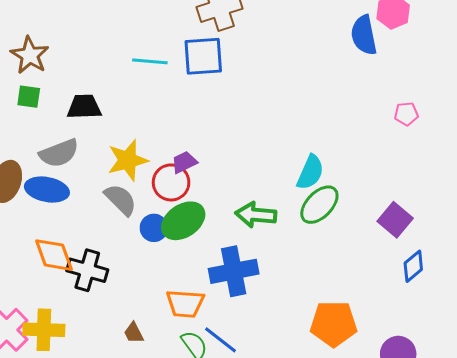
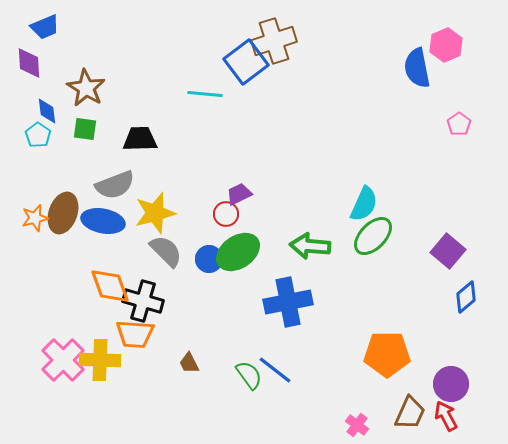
blue square: (203, 56) -> (246, 62), moved, turned -33
pink pentagon: (406, 114) -> (459, 124), moved, turned -30
yellow star: (128, 160) -> (155, 213), moved
red circle: (171, 182) -> (226, 214), size x0.7
gray semicircle: (121, 200) -> (166, 251), moved
orange trapezoid: (185, 304) -> (135, 334), moved

